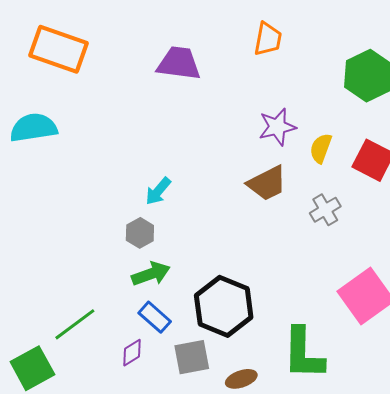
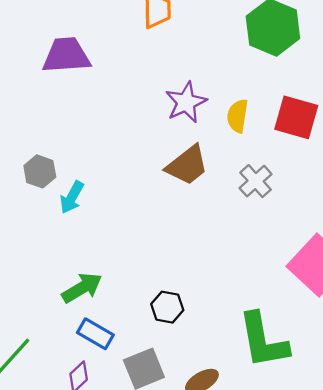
gray hexagon: (140, 233) -> (40, 171), moved
black hexagon: (224, 306) -> (167, 307), size x0.5

